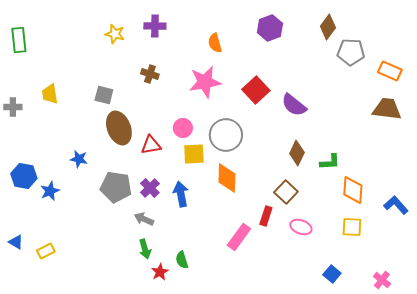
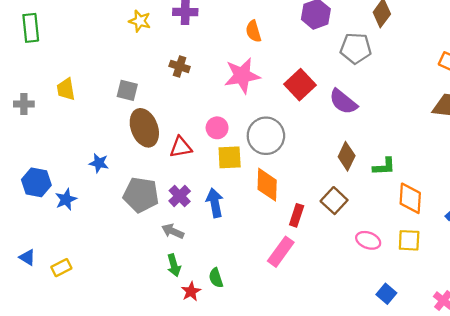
gray pentagon: (351, 52) -> (356, 48), moved
red rectangle: (266, 216) -> (297, 215), moved
pink ellipse: (301, 227) -> (368, 240), moved

